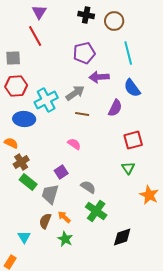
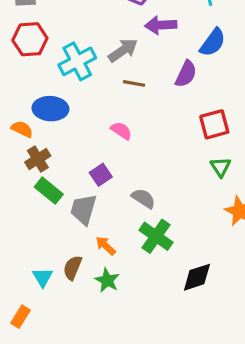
blue semicircle: (132, 88) -> (213, 42), turned -108
blue ellipse: (24, 119) -> (50, 109), moved
green triangle: (128, 168) -> (221, 167), moved
brown semicircle: (45, 221) -> (72, 268), moved

